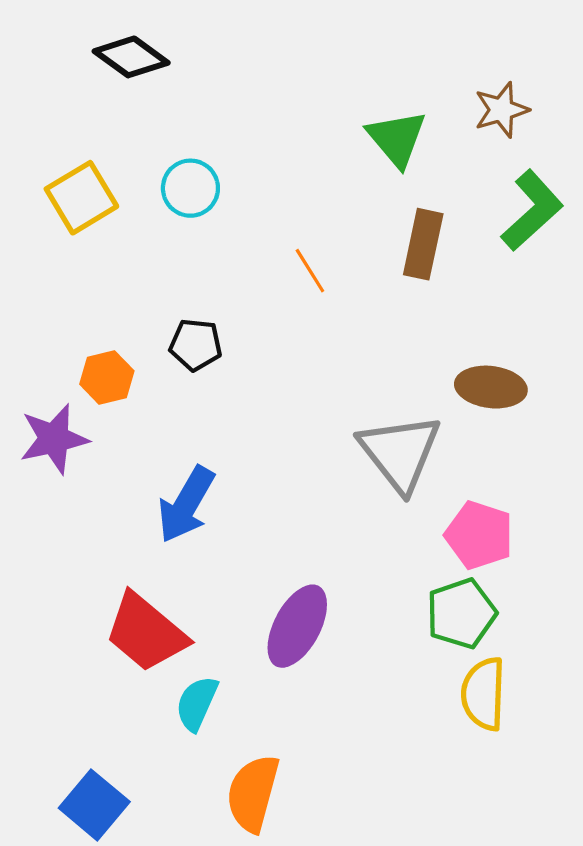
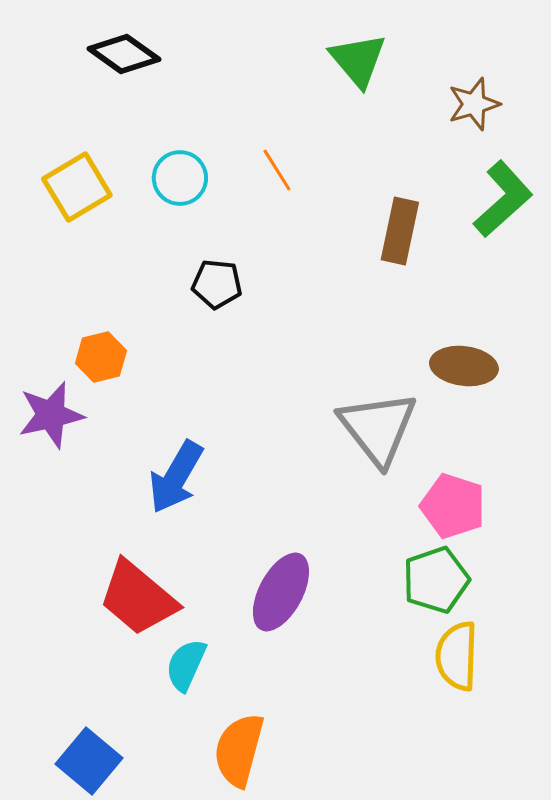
green triangle: (397, 138) -> (358, 60), moved
orange line: (310, 271) -> (277, 170), moved
black pentagon: (196, 345) -> (217, 284), moved

